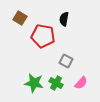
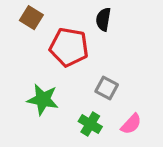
green star: (34, 83) -> (43, 99), moved

